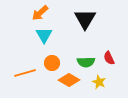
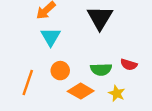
red semicircle: (109, 58) -> (129, 65), turned -48
orange line: (25, 73) -> (28, 83), turned -55

